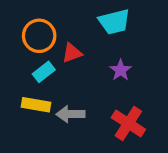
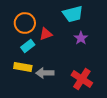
purple star: (121, 70) -> (81, 38), moved

